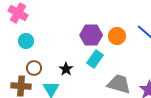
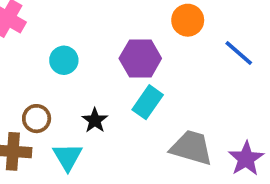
orange circle: (117, 36) -> (188, 20), moved
cyan circle: (26, 41) -> (64, 60), moved

